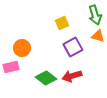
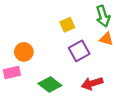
red arrow: (72, 76) -> (92, 83), moved

